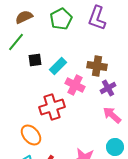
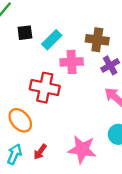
pink cross: (75, 85) -> (72, 62), turned -30
red cross: (52, 107) -> (45, 88), turned 30

